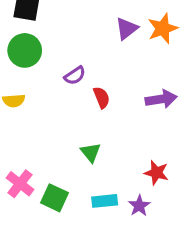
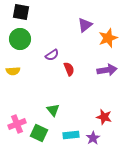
orange star: (163, 28) -> (108, 38), moved
green triangle: (91, 152) -> (53, 110), moved
pink cross: (20, 184) -> (17, 124), turned 30

